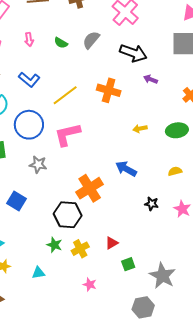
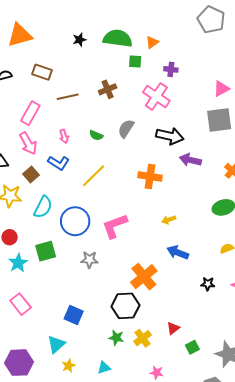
purple arrow: (150, 79) -> (190, 160), size x1.5
blue L-shape: (29, 80) -> (59, 163), moved
yellow line: (65, 95) -> (94, 176), moved
yellow arrow: (140, 129) -> (169, 220), moved
blue square: (16, 201) -> (74, 315), moved

